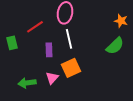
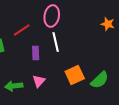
green semicircle: (115, 46) -> (100, 80), moved
orange square: (71, 68) -> (75, 75), moved

